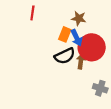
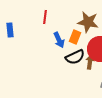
brown star: (79, 18) -> (88, 22), size x1.5
blue arrow: (77, 38) -> (59, 40), moved

